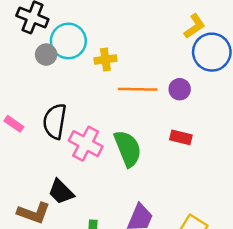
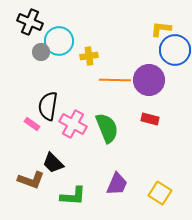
yellow L-shape: (194, 26) -> (161, 29), turned -140
purple circle: (180, 89) -> (149, 80), size x1.8
pink rectangle: (14, 124) -> (32, 124), moved

